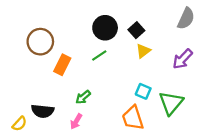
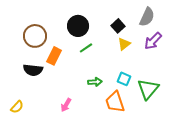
gray semicircle: (186, 19) -> (147, 17), moved
black circle: (105, 28) -> (78, 26), moved
purple arrow: (183, 59) -> (153, 41), moved
green arrow: (83, 97) -> (95, 82), moved, turned -144
black semicircle: (43, 111) -> (33, 70), moved

